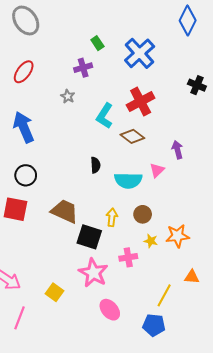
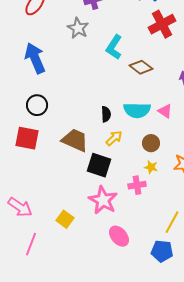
gray star: (68, 96) -> (78, 28), size x1.5
red cross: (141, 102) -> (162, 24), moved
black semicircle: (95, 165) -> (106, 114), moved
pink triangle: (157, 170) -> (165, 111), moved, turned -42
yellow arrow: (112, 217) -> (114, 138), moved, turned 42
yellow star: (151, 241) -> (151, 167), moved

